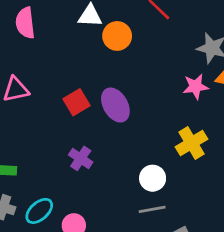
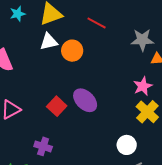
pink star: (195, 87) -> (143, 86), moved
purple cross: (81, 158) -> (43, 146), moved

